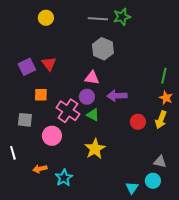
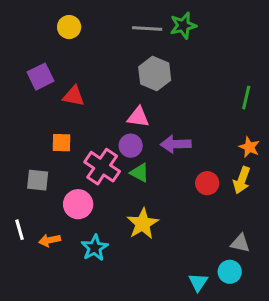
red triangle: (49, 64) -> (74, 96), turned -42
purple square: (27, 67) -> (41, 77), moved
green line: (164, 76) -> (246, 98), moved
orange arrow: (40, 169) -> (50, 240), moved
cyan star: (64, 178) -> (95, 248), moved

